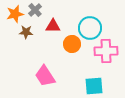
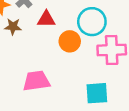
pink trapezoid: (45, 76) -> (36, 81), turned 115

